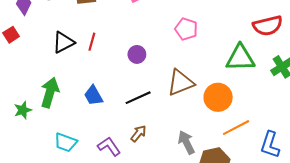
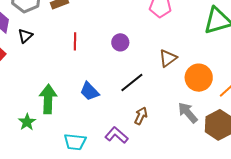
black triangle: (63, 42) -> (25, 36), moved, size x0.7
brown triangle: (181, 83) -> (168, 58), size x0.7
orange circle: (218, 97) -> (199, 78), moved

